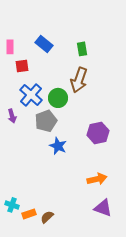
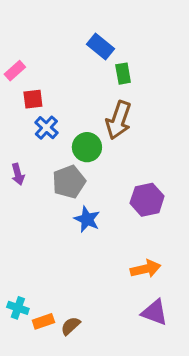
blue rectangle: (44, 44) -> (101, 47), moved
pink rectangle: (10, 47) -> (15, 71), turned 48
blue cross: (31, 95) -> (46, 128), moved, size x0.7

